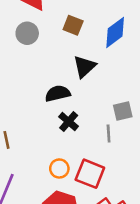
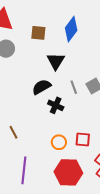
gray line: (109, 134) -> (74, 87), moved
red square: (90, 174) -> (83, 140), size x0.7

